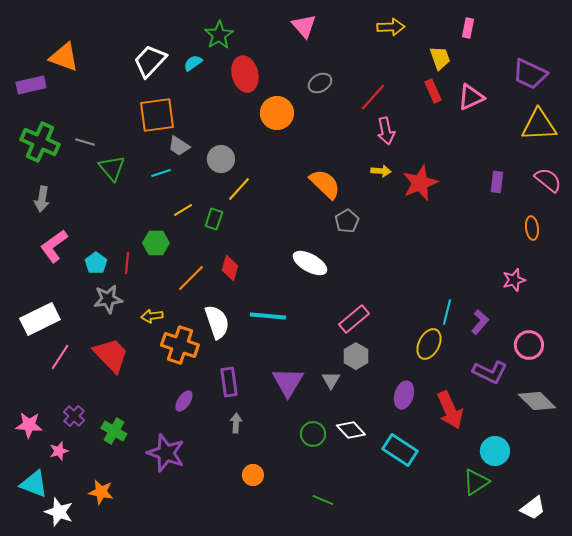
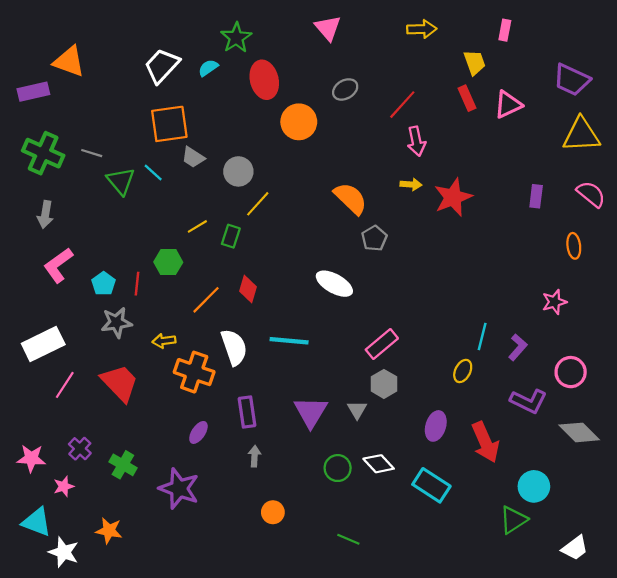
cyan line: (161, 173) -> (153, 173), moved, turned 60
yellow ellipse: (429, 344) -> (463, 371), size x0.7

